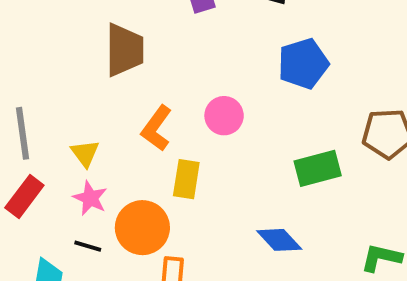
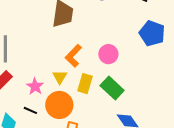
blue pentagon: (303, 64) -> (152, 33), turned 30
yellow triangle: (85, 153) -> (60, 77), moved
green rectangle: (318, 168) -> (112, 88), moved, turned 50

